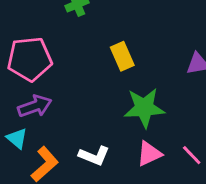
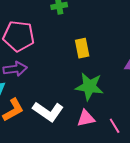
white L-shape: (94, 156) -> (48, 112), size x1.4

